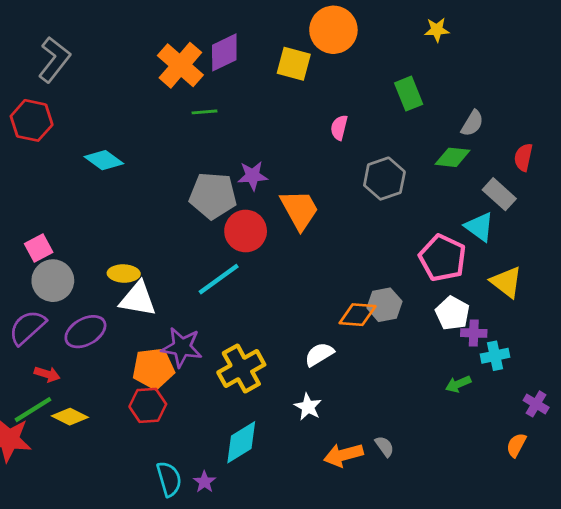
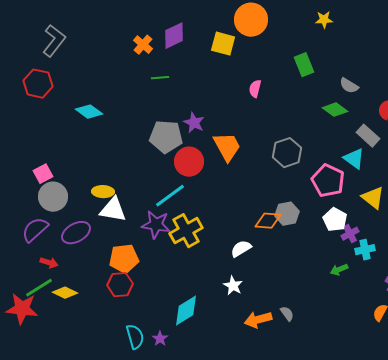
orange cross: (180, 65) -> (143, 45), size x0.6
gray semicircle: (472, 123) -> (349, 86), turned 90
green diamond: (452, 157) -> (335, 110), turned 30
purple star: (253, 176) -> (194, 123), turned 30
gray hexagon: (384, 179) -> (287, 153), moved
purple cross: (474, 333) -> (350, 234), turned -30
purple star: (182, 347) -> (156, 225), moved
yellow cross: (241, 368) -> (186, 231), moved

